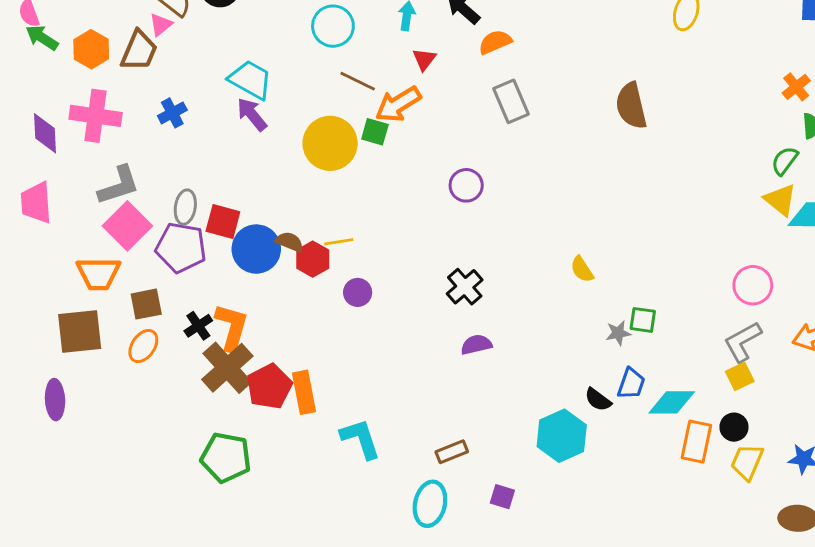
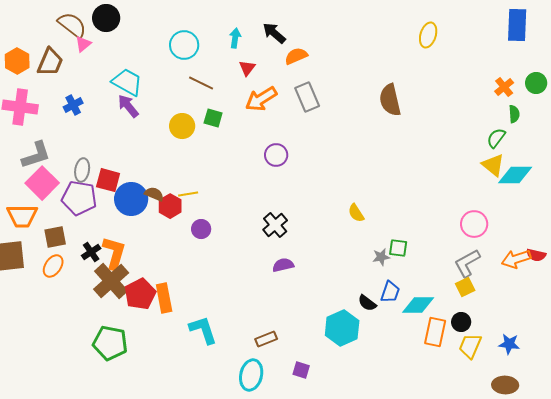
pink triangle: (161, 25) -> (83, 44), moved
orange arrow: (398, 104) -> (261, 99), moved
yellow circle: (330, 143) -> (182, 126), size x0.7

